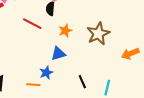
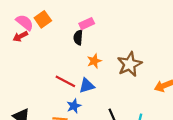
red line: (32, 24) -> (65, 81), moved

